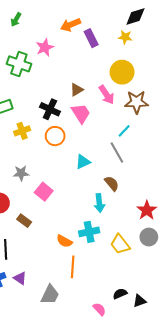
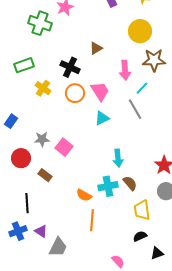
pink arrow: (107, 95) -> (125, 70), moved, turned 30
pink trapezoid: (81, 113) -> (100, 91), moved
yellow cross: (22, 131) -> (43, 88), turned -35
gray star: (21, 173) -> (42, 139), moved
brown semicircle: (112, 183) -> (130, 183), moved
yellow trapezoid: (120, 244) -> (142, 210), moved, turned 30
black semicircle: (120, 294) -> (140, 236), moved
gray trapezoid: (50, 295) -> (58, 247), moved

